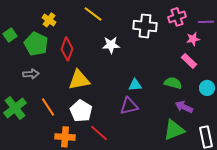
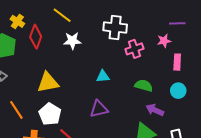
pink cross: (177, 17) -> (134, 49), moved
white star: (111, 45) -> (72, 41), moved
red diamond: (67, 49) -> (36, 37), moved
pink rectangle: (189, 61) -> (177, 62), moved, turned 49
cyan triangle: (135, 85) -> (103, 76), moved

